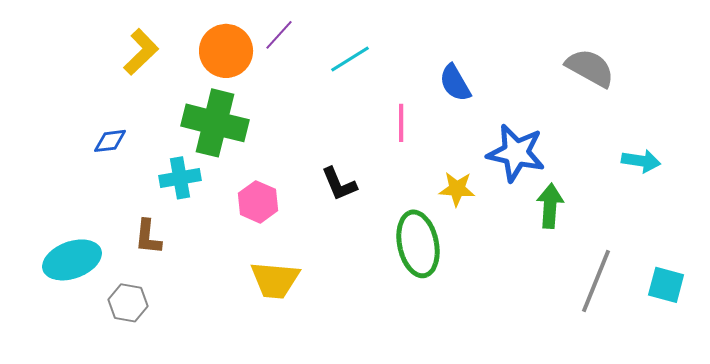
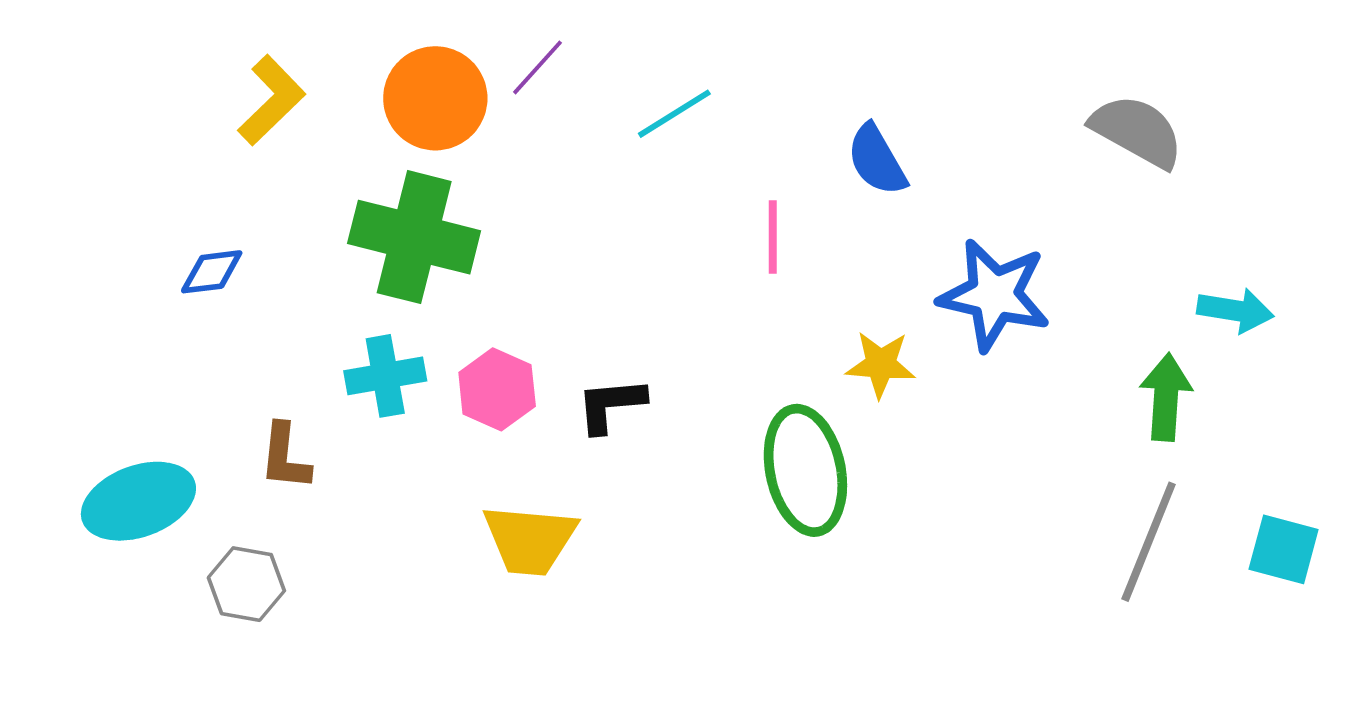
cyan cross: (180, 178) -> (385, 376), moved
black L-shape: (339, 184) -> (611, 405), moved, turned 108
green arrow: (550, 206) -> (1166, 397), moved

